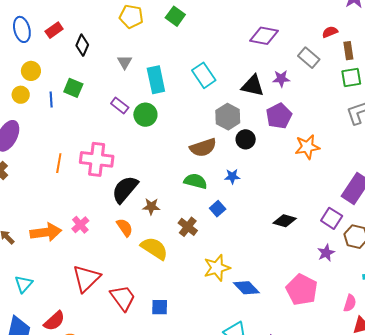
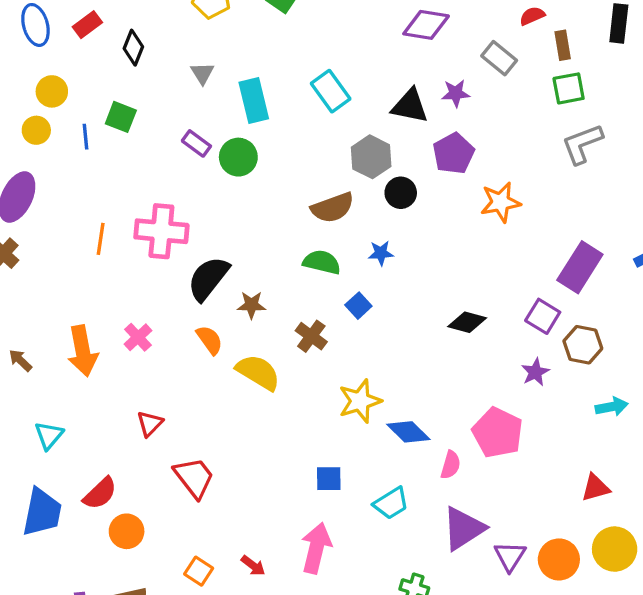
orange arrow: (46, 232) -> (83, 351), turned 88
red triangle: (86, 278) -> (150, 424), size x0.6
red trapezoid: (123, 298) -> (194, 478), moved
pink semicircle: (350, 303) -> (451, 465), moved
blue square: (160, 307) -> (329, 479), moved

